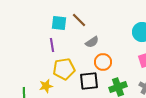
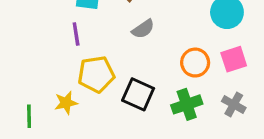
orange circle: (103, 62) -> (195, 63), moved
black square: (89, 81) -> (138, 94), turned 30

